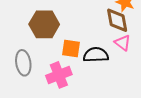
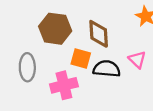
brown diamond: (117, 20) -> (99, 34), moved

